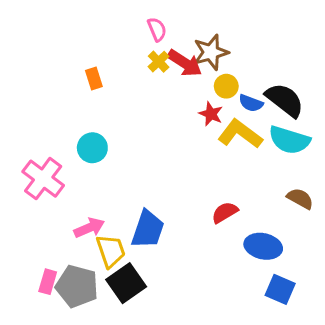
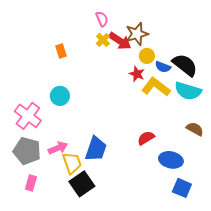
gray pentagon: (77, 286) -> (27, 151), moved

